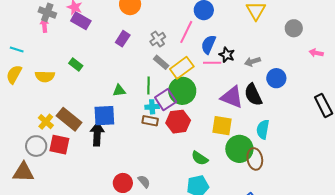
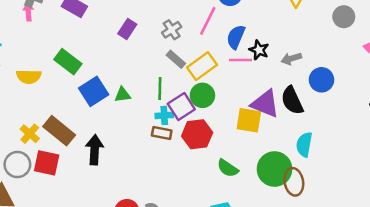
green rectangle: (76, 65) -> (68, 62), size x1.5
green circle: (182, 91) -> (202, 95), size x0.7
blue square: (104, 116) -> (94, 91), moved, turned -30
yellow square: (222, 126) -> (249, 120), moved
green semicircle: (200, 158) -> (228, 168), moved

